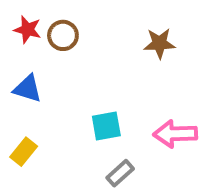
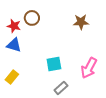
red star: (28, 30) -> (14, 26), moved
pink arrow: (175, 134) -> (89, 68), turned -60

